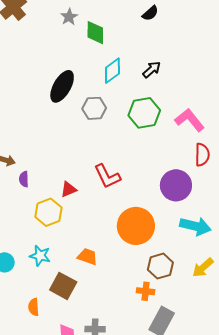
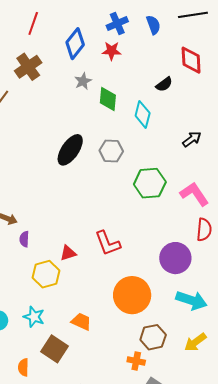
black arrow: (152, 70) -> (192, 139), moved
cyan diamond: (112, 71) -> (143, 114), moved, turned -44
gray hexagon: (94, 108) -> (111, 151), moved

